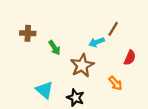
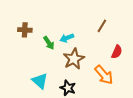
cyan arrow: (97, 42) -> (67, 38), moved
orange arrow: (115, 83) -> (104, 75), size x1.5

